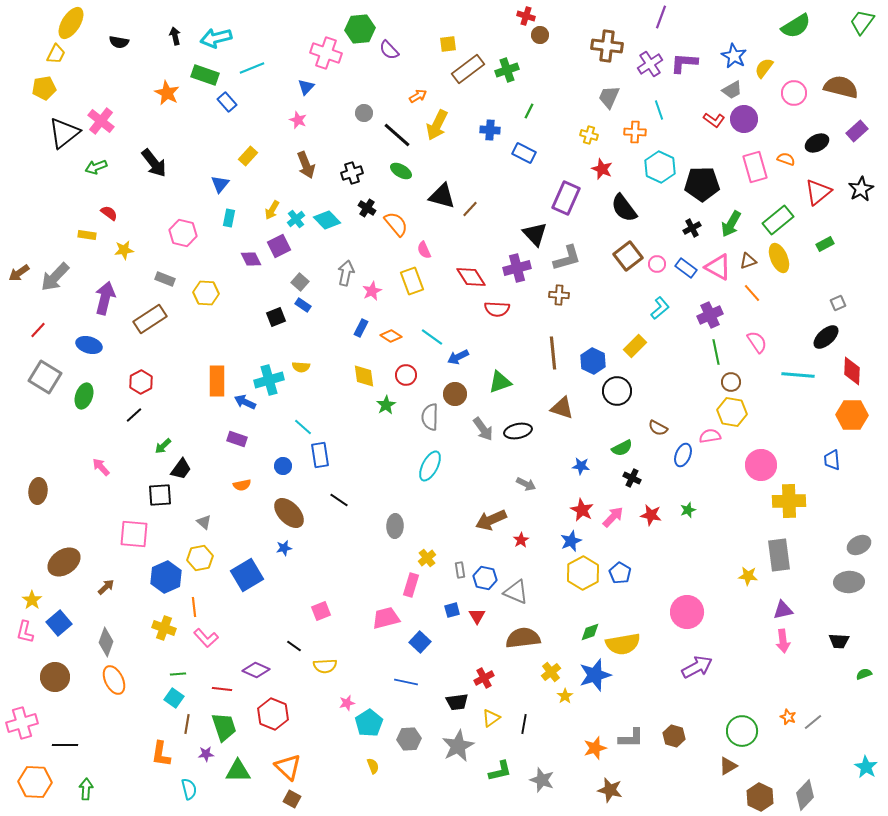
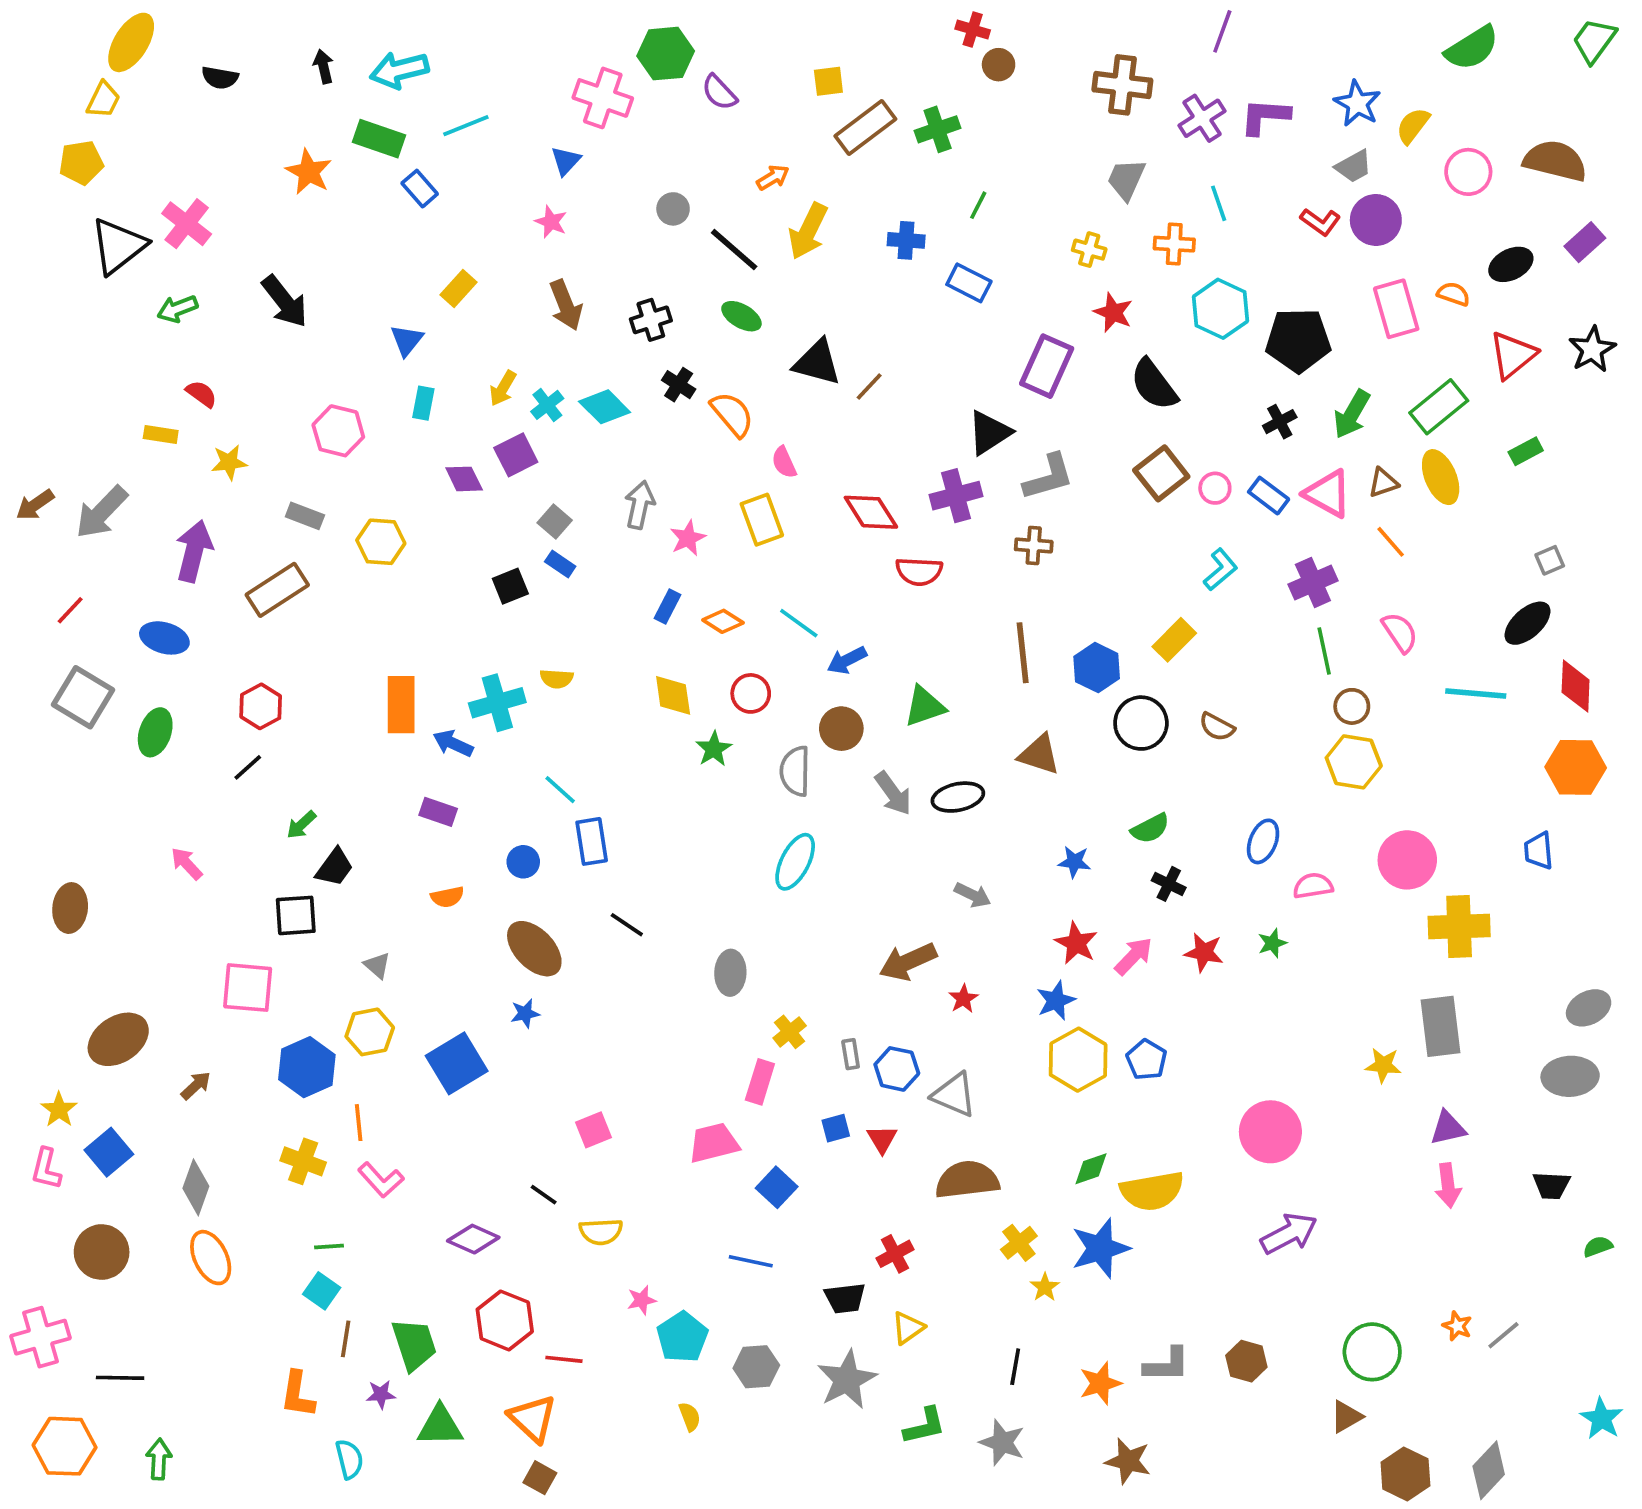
black triangle: (535, 234) -> (989, 433), turned 40
brown semicircle: (658, 428) -> (1217, 727), moved
pink semicircle: (710, 436) -> (1313, 886), moved
red line: (222, 689) -> (564, 1359), moved
black line: (524, 724) -> (1015, 1367), moved

